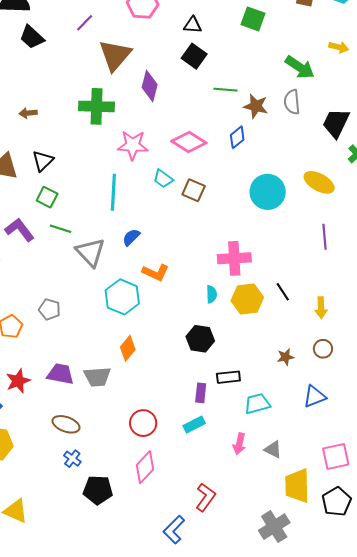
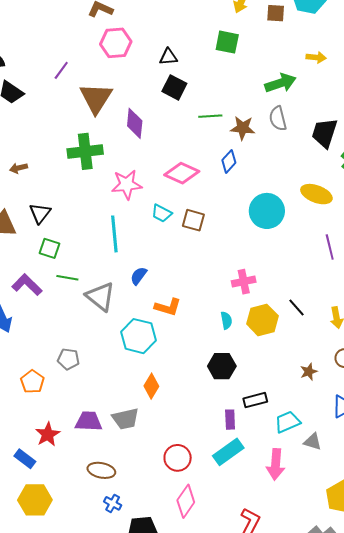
green arrow: (300, 67) -> (280, 83), turned -44
pink cross: (234, 258) -> (244, 282), size x0.7
cyan rectangle: (194, 425) -> (228, 452), size x1.4
pink arrow: (239, 444) -> (276, 464), size x1.4
gray triangle: (273, 449) -> (313, 442), moved

